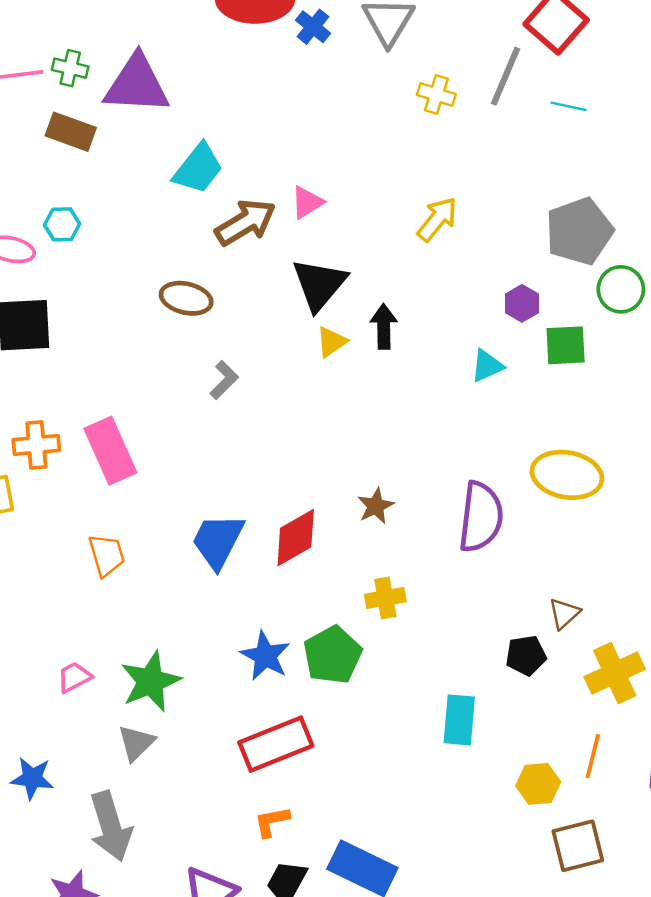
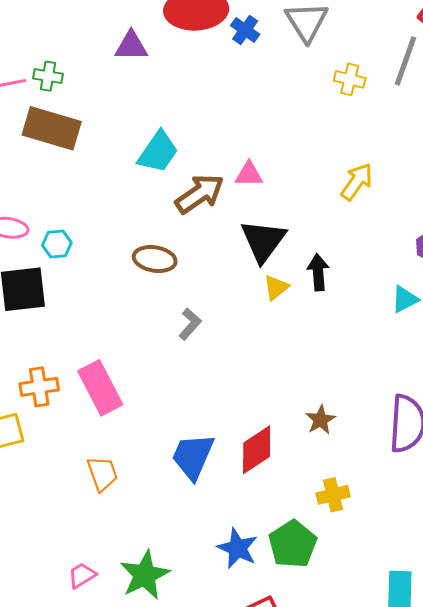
purple triangle: (137, 84) -> (131, 46), moved, size x0.6
brown rectangle: (71, 132) -> (52, 128), size x1.4
pink triangle: (307, 202) -> (249, 174), turned 36
cyan hexagon: (62, 224) -> (57, 244), moved

